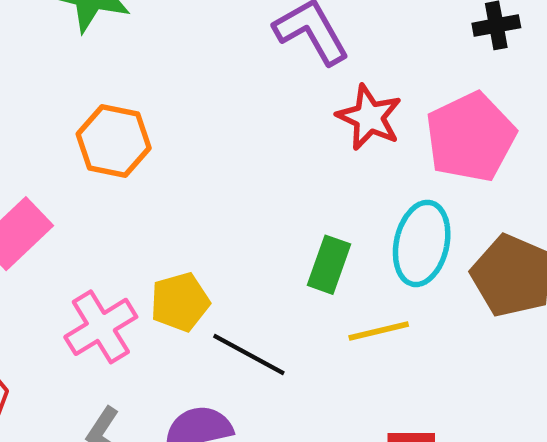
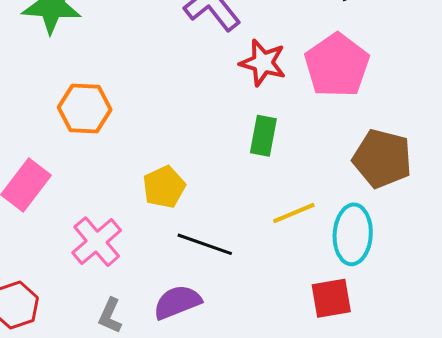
cyan ellipse: (422, 243) -> (353, 234), moved
green rectangle: (329, 265) -> (263, 136), moved
yellow pentagon: (180, 302) -> (164, 187), moved

